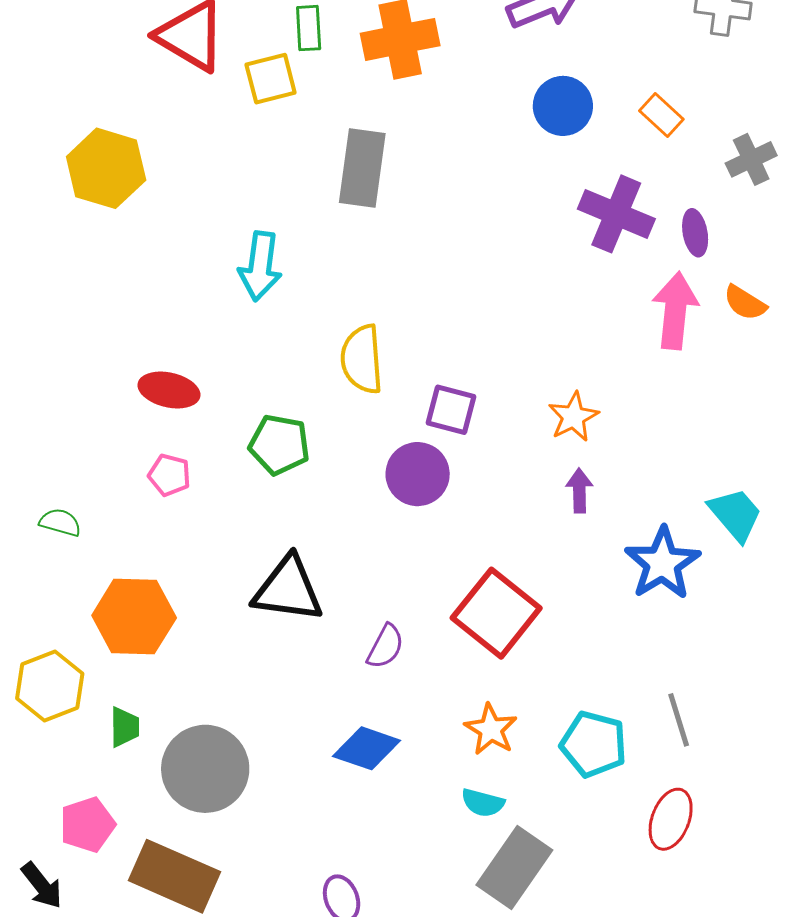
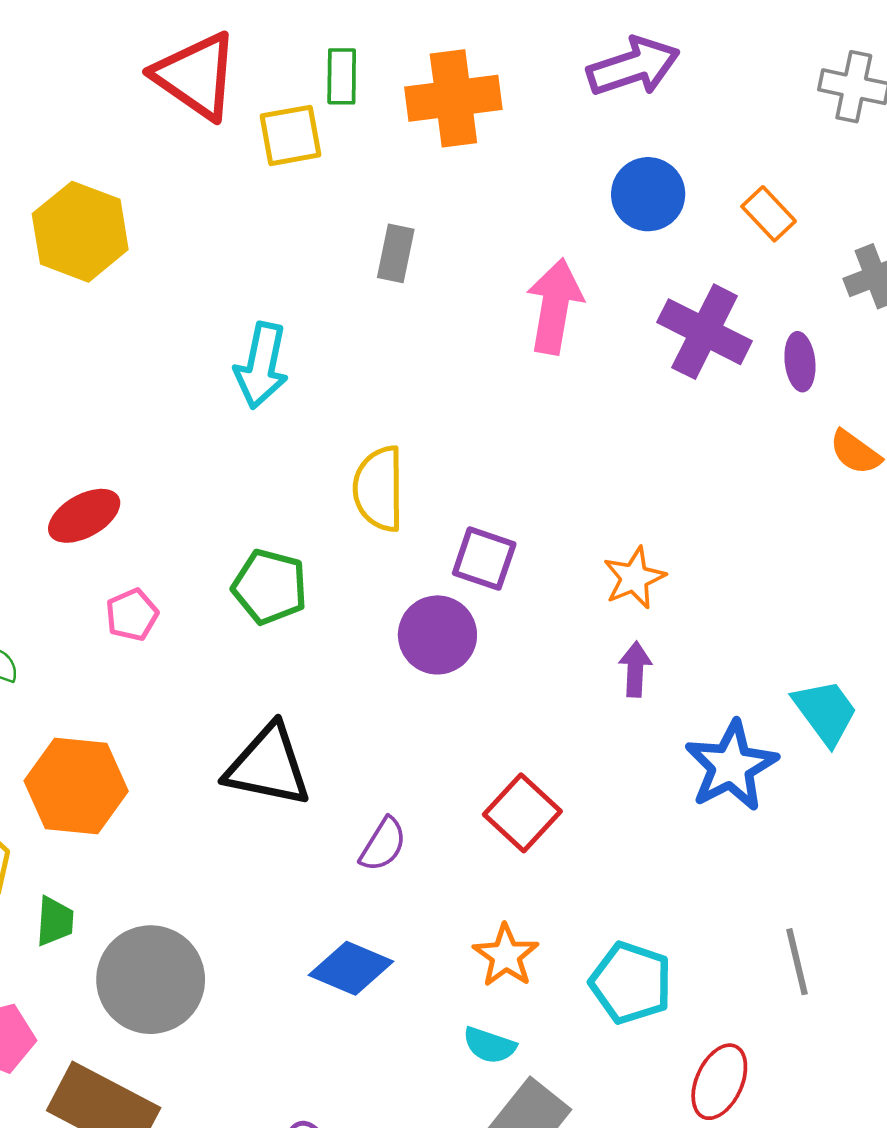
gray rectangle: (362, 168) -> (396, 253), size x0.6
pink arrow: (675, 311) -> (555, 306), moved
red ellipse: (169, 390) -> (84, 516), moved, turned -46
pink pentagon: (169, 475) -> (132, 615), turned 30
red square: (496, 613) -> (522, 813), size x0.7
gray line: (679, 720) -> (797, 962), moved

